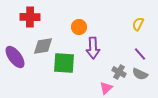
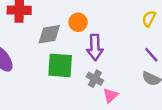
gray diamond: (43, 46) -> (49, 34), moved
gray cross: (119, 72) -> (95, 79), moved

